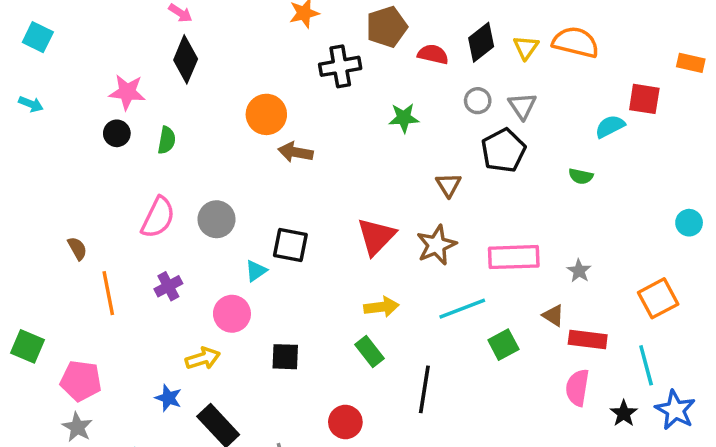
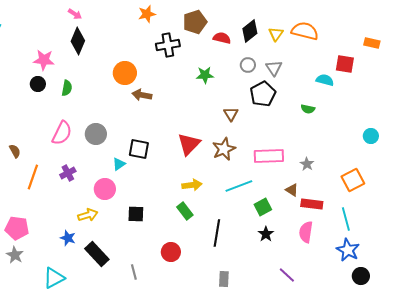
cyan semicircle: (610, 126) -> (325, 80), turned 42
orange line: (108, 293) -> (33, 177), turned 30
blue star: (675, 410) -> (348, 250), moved
black star: (624, 413) -> (266, 234), moved

